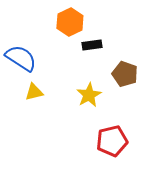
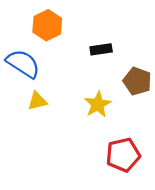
orange hexagon: (70, 22) -> (47, 25), moved

